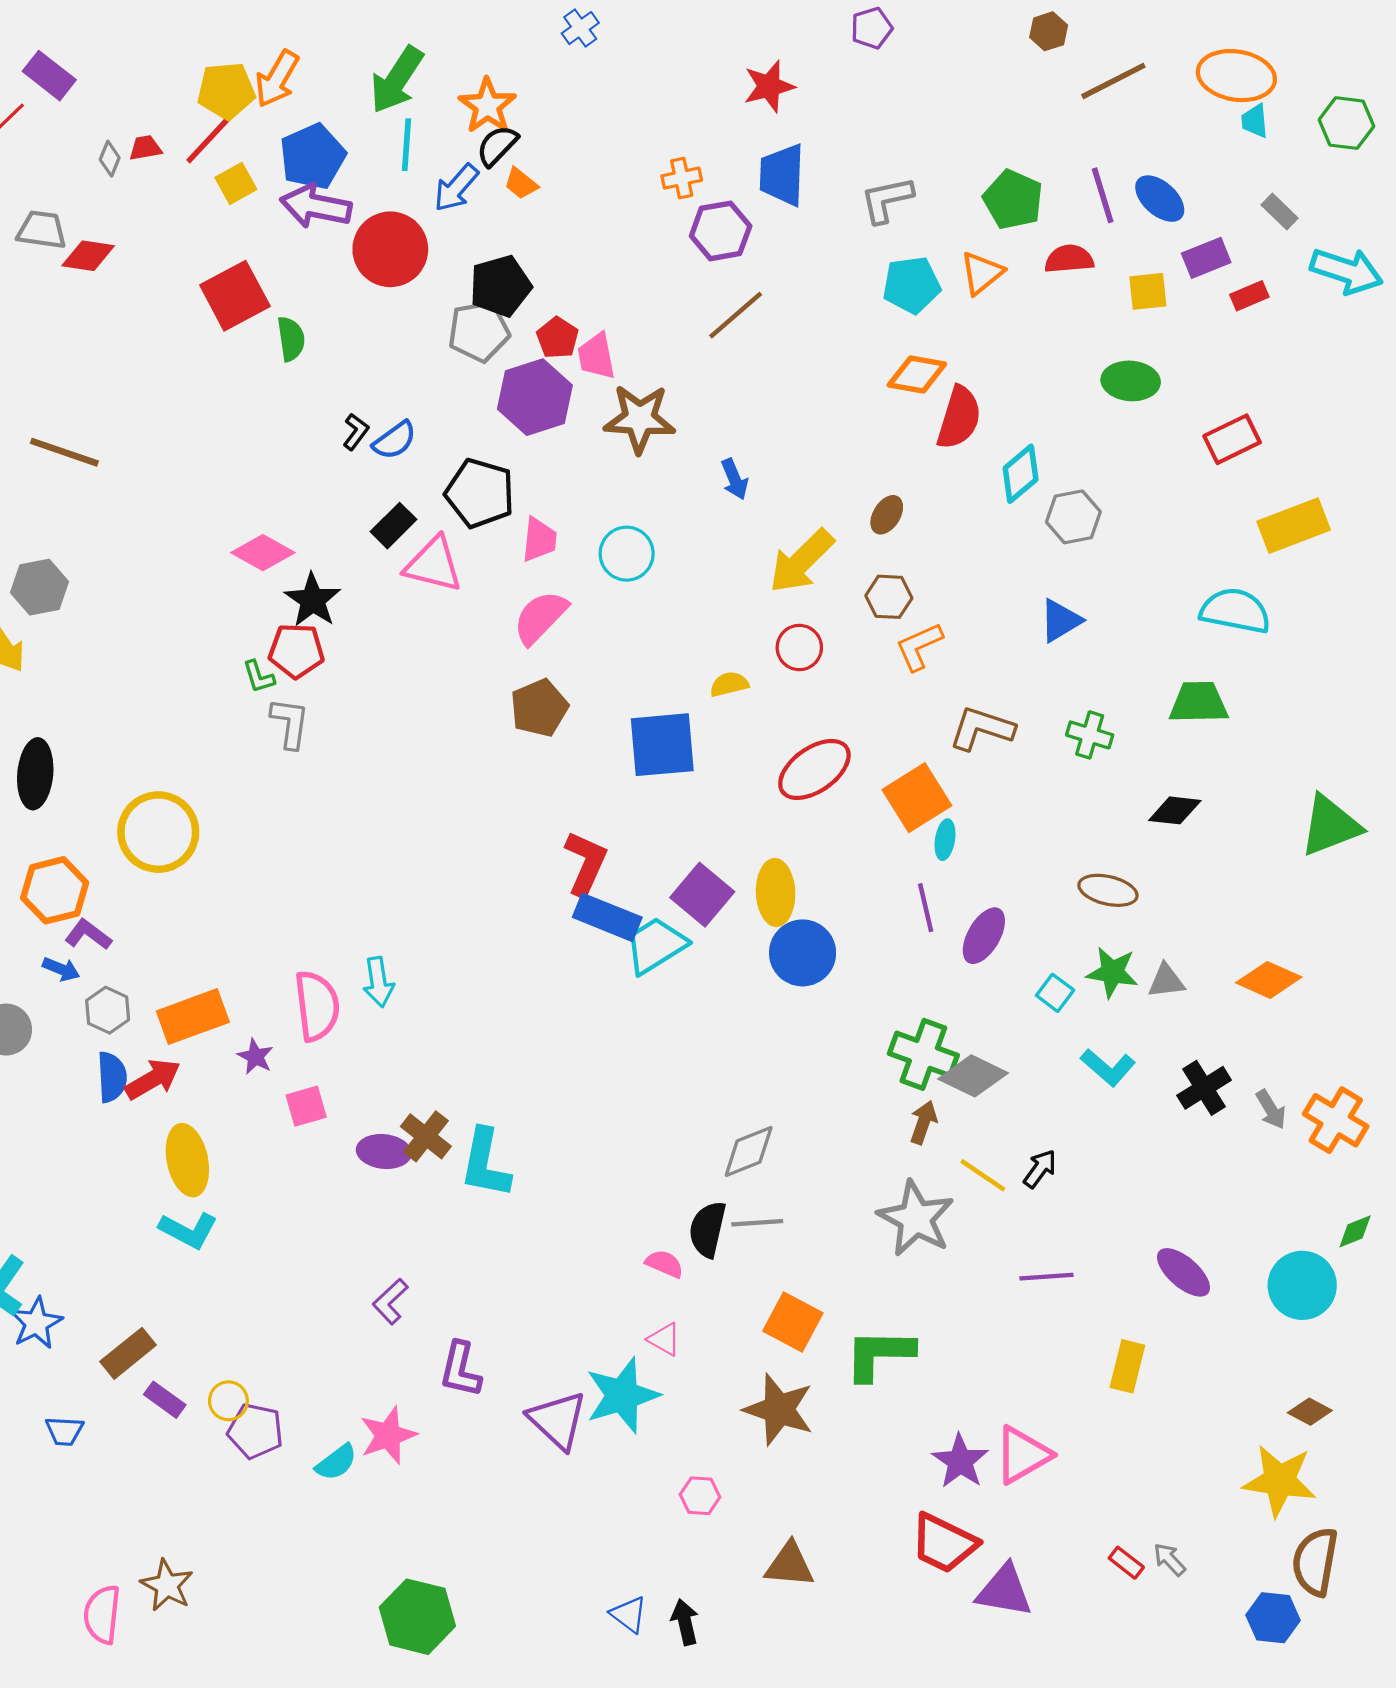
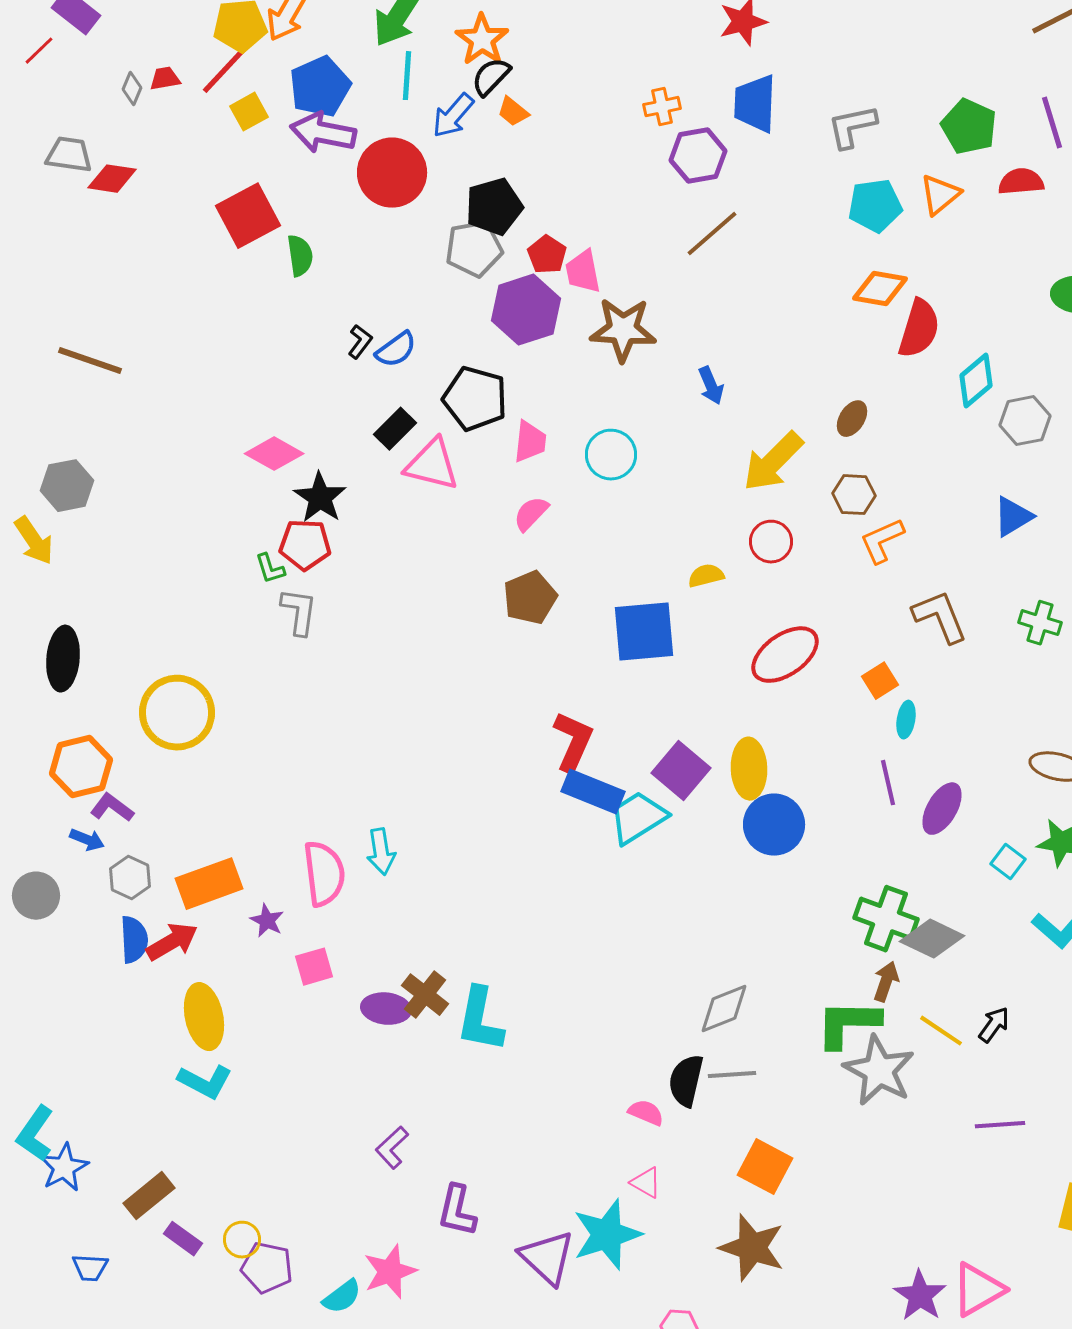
pink semicircle: (540, 617) -> (531, 514), size x0.7
brown L-shape: (982, 728) -> (940, 617), turned 50
orange square: (917, 798) -> (880, 681), size x0.6
green L-shape: (879, 1354) -> (848, 1024), moved

